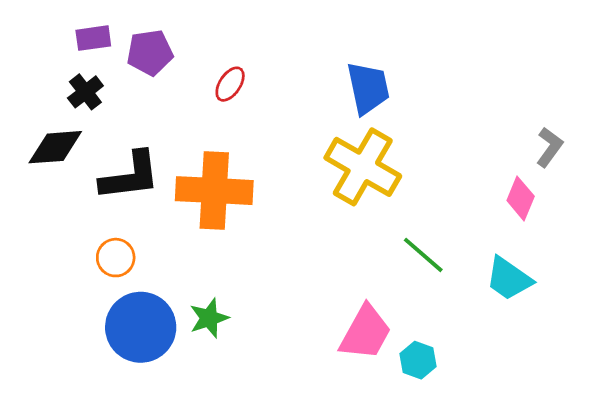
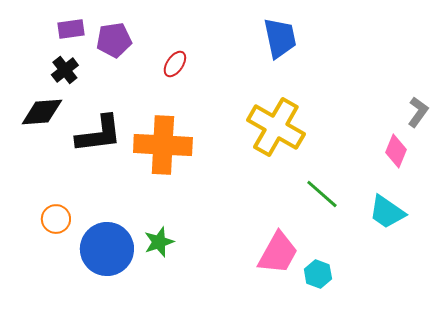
blue trapezoid: (368, 88) -> (280, 38), moved
orange circle: (116, 258) -> (56, 219), moved

